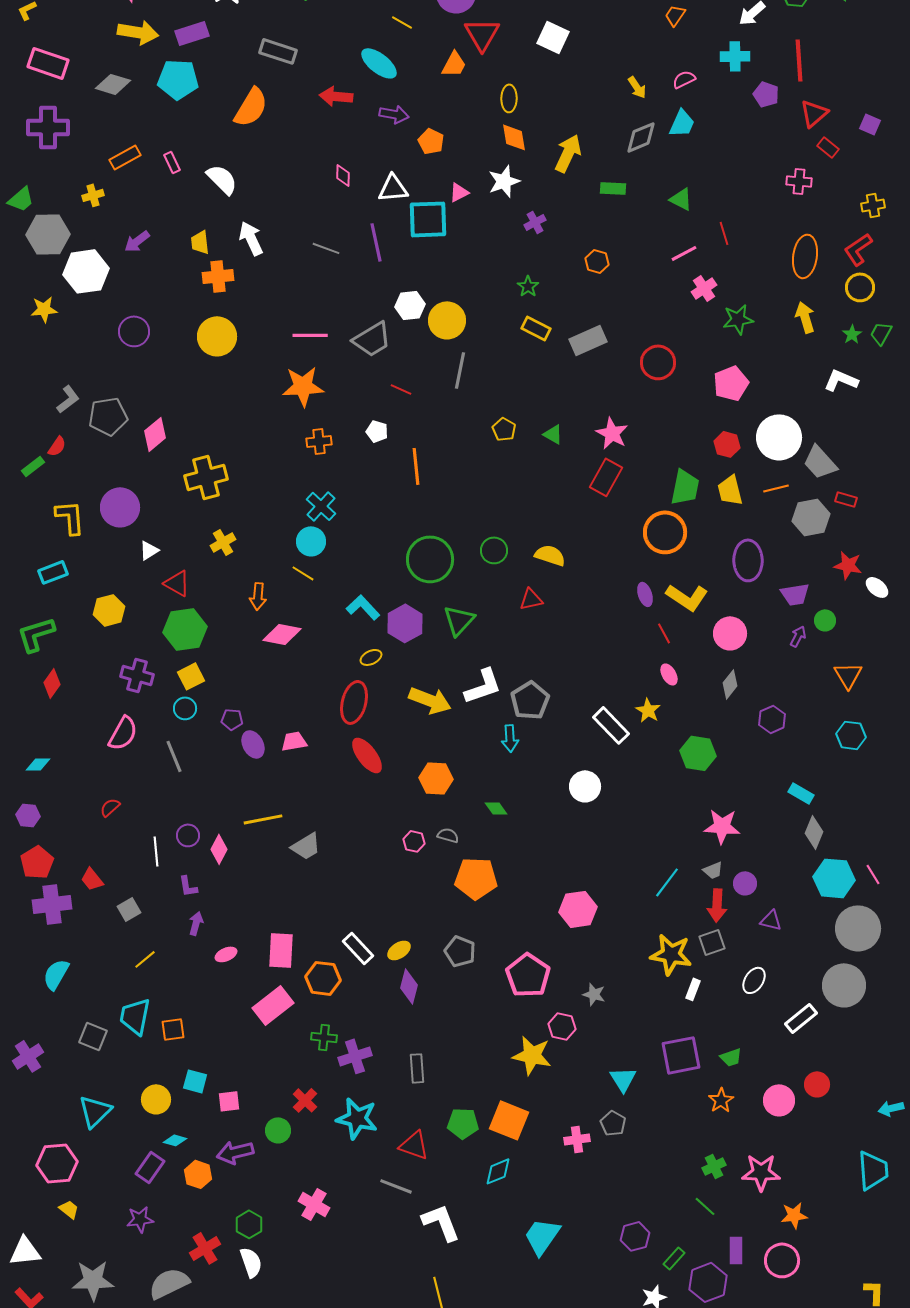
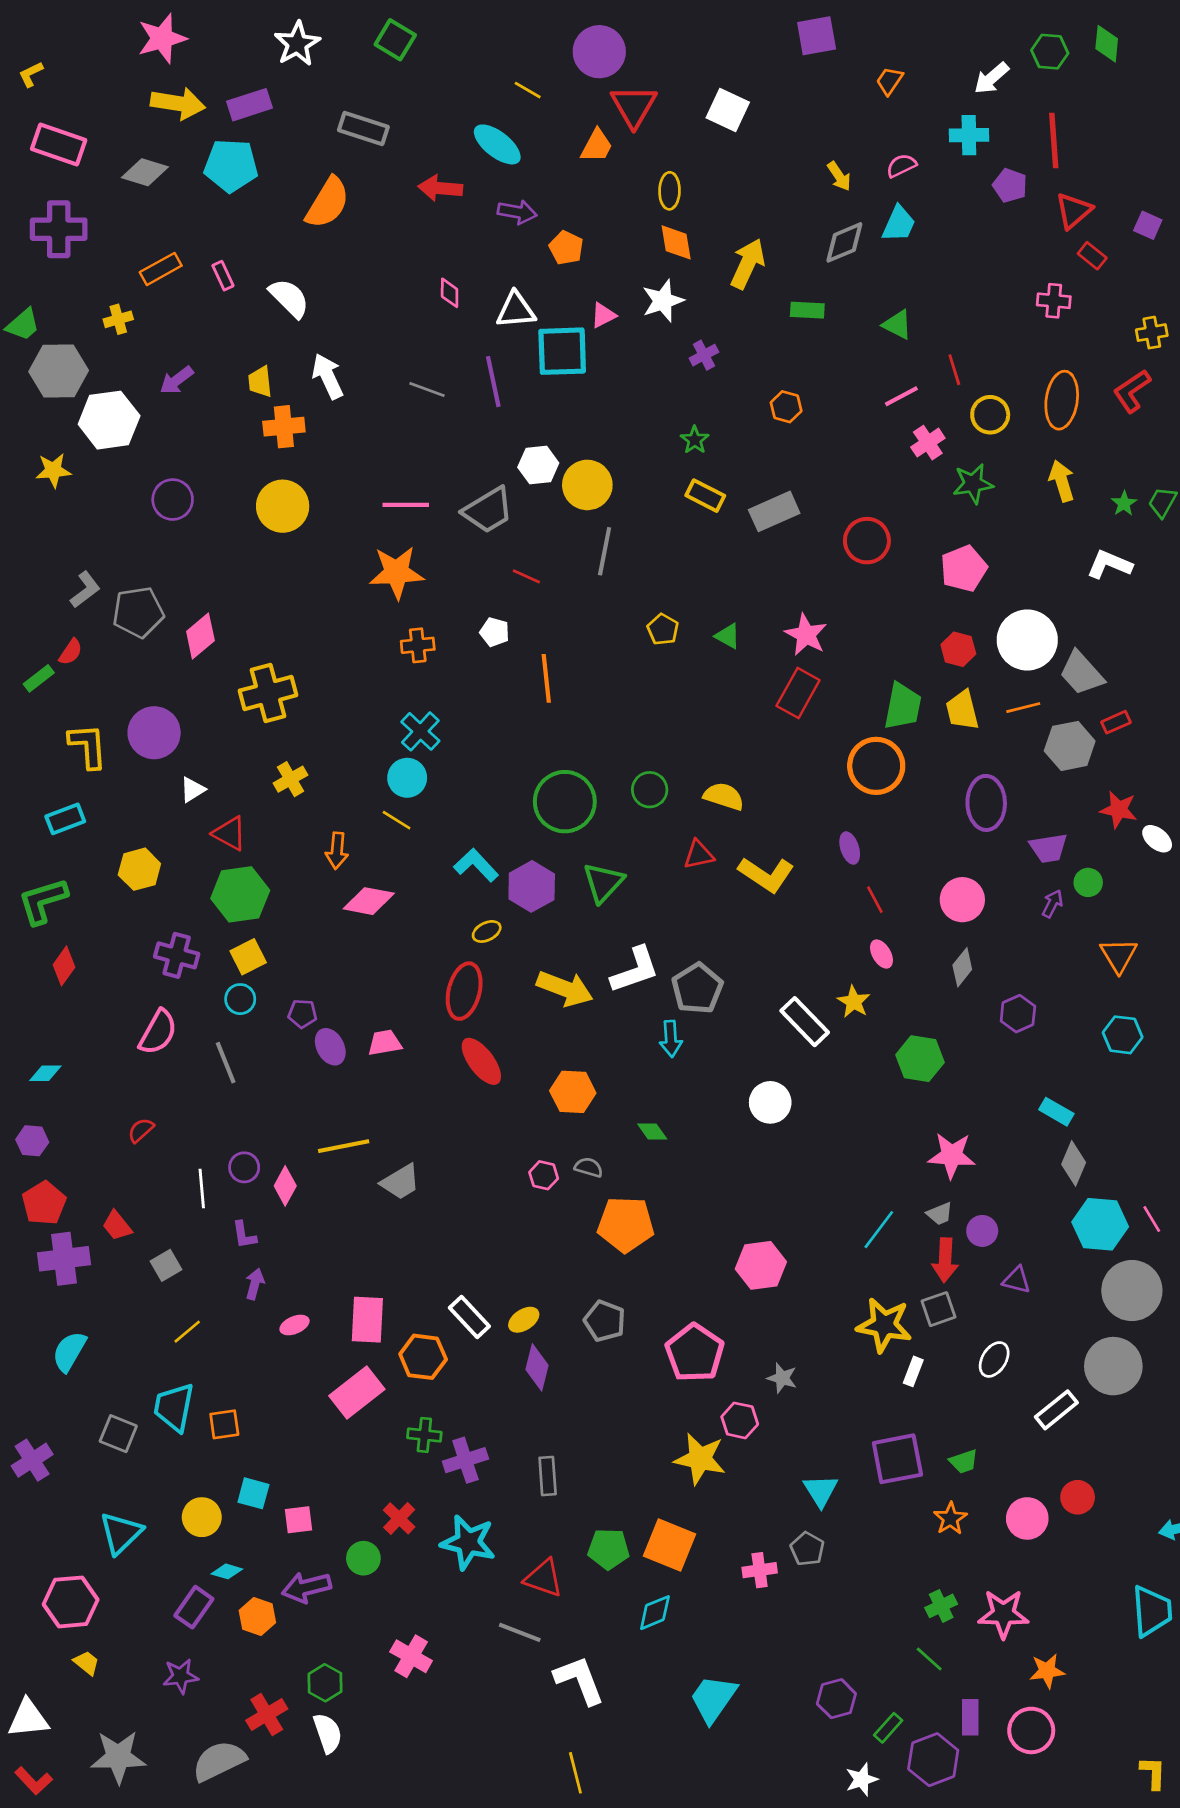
yellow circle: (860, 287) -> (990, 415), moved
red rectangle: (846, 499) -> (1116, 722), turned -40
yellow L-shape: (687, 597) -> (766, 875), moved

